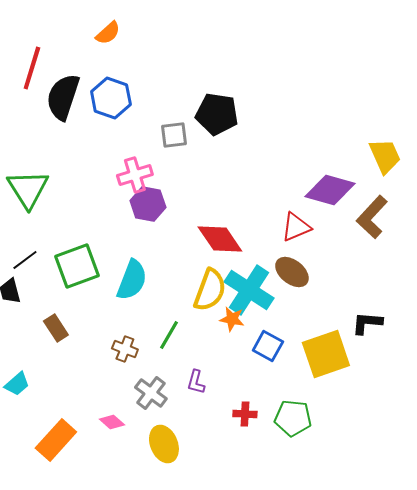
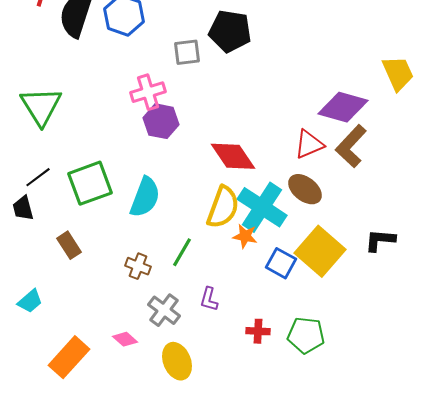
brown L-shape: (372, 217) -> (351, 146), moved
yellow square: (326, 354) -> (320, 251), moved, turned -30

